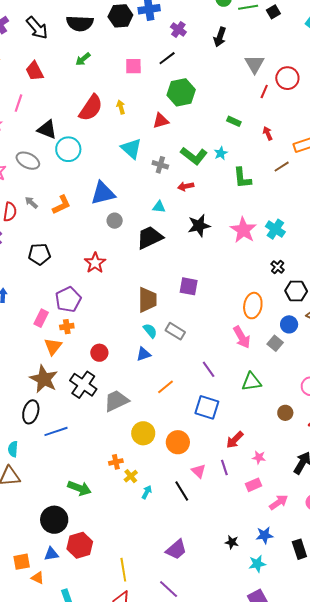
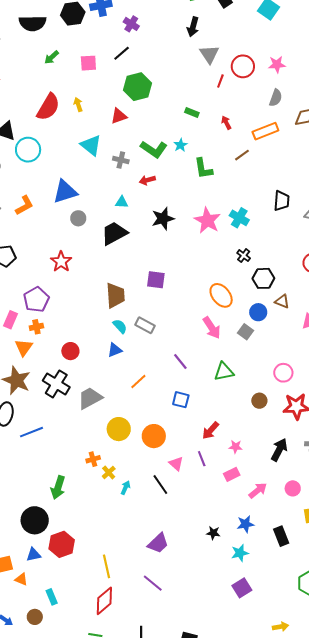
black arrow: (220, 37) -> (193, 27), moved
green arrow: (83, 59) -> (52, 57), moved
orange ellipse: (253, 306) -> (221, 295), turned -45
blue square: (207, 407) -> (181, 400), size x0.7
green arrow: (79, 488) -> (58, 487), turned 90

